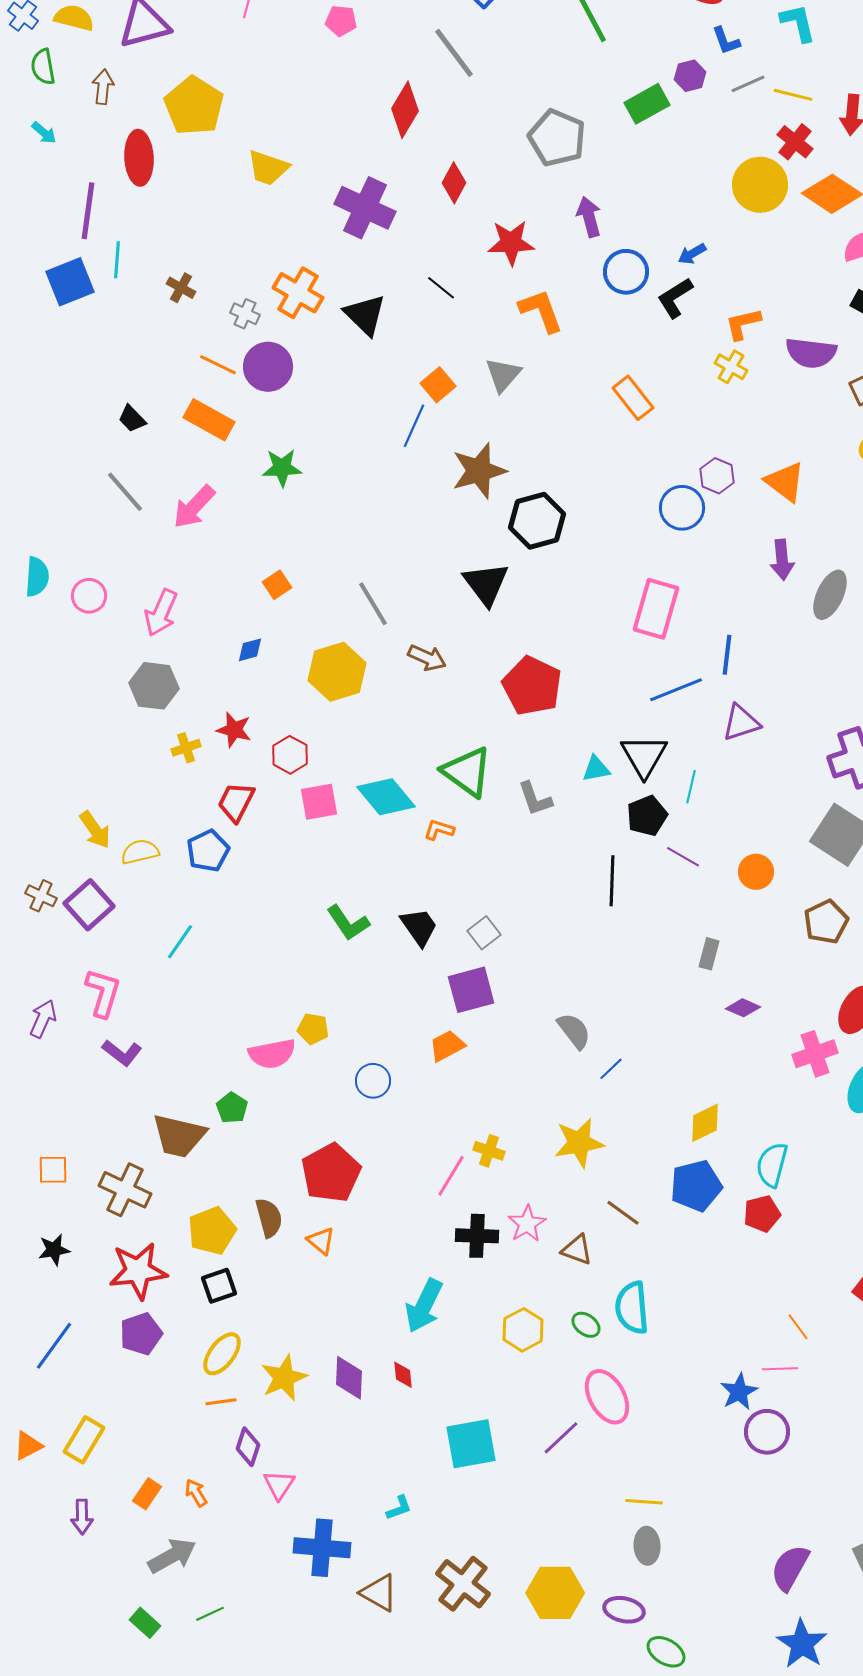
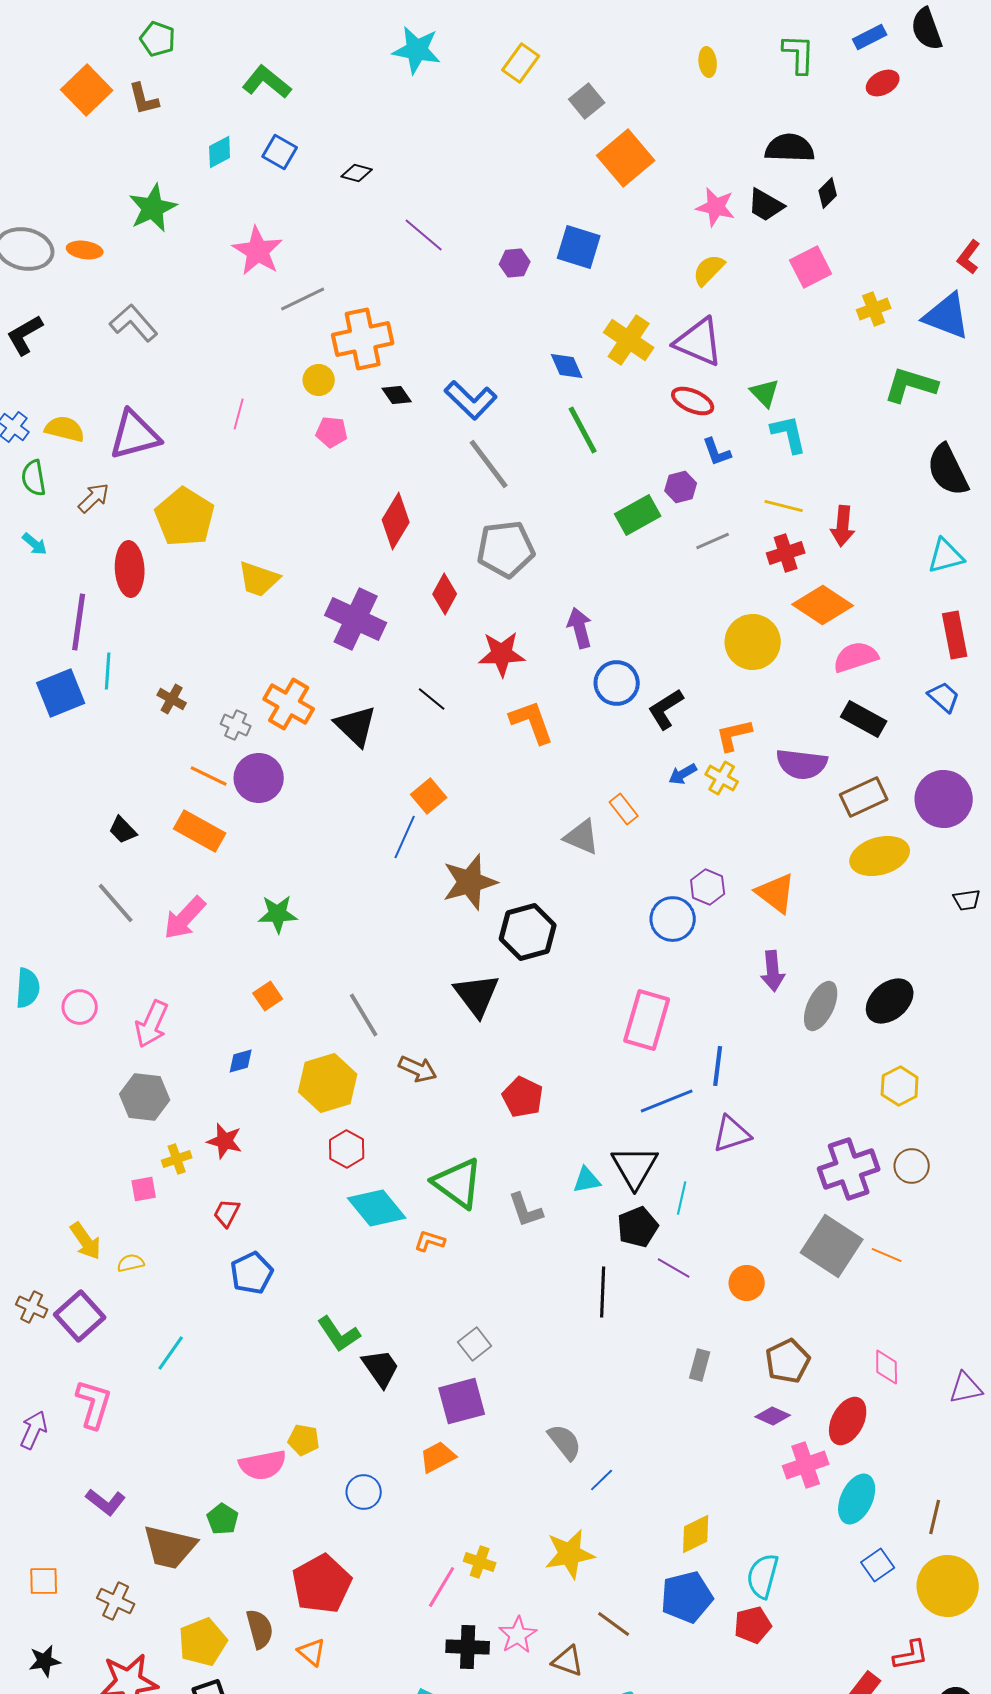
gray line: (454, 53) -> (489, 464), moved
gray line: (748, 84) -> (713, 541), moved
brown arrow: (103, 87) -> (94, 498), turned 40
gray pentagon: (557, 138) -> (506, 549), moved, turned -30
red cross: (795, 142) -> (786, 553), turned 33
yellow circle: (760, 185) -> (753, 642), moved
blue arrow: (692, 254) -> (683, 774), moved
gray triangle: (503, 375) -> (582, 837), moved, turned -48
orange rectangle: (633, 398) -> (624, 809), size x0.7
green star: (282, 468) -> (278, 914), moved
red pentagon: (532, 686) -> (523, 1097), size x0.7
red hexagon: (290, 755) -> (347, 1149), moved
red trapezoid: (236, 802) -> (227, 1213), size x0.7
pink square: (319, 802) -> (144, 1189), moved, size x0.7
blue pentagon: (208, 851) -> (252, 1273), moved
yellow semicircle: (140, 852) -> (131, 1263), size x0.7
brown pentagon: (826, 922) -> (788, 1361), moved
black trapezoid: (419, 927) -> (381, 1368), moved
purple diamond: (743, 1008) -> (773, 1416), moved
purple L-shape: (122, 1053) -> (106, 1502), moved
brown cross: (125, 1190) -> (116, 1601), size x0.7

